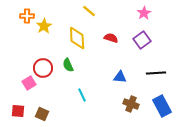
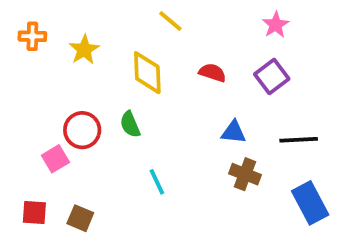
orange cross: (27, 16) -> (32, 36), moved
blue triangle: (120, 77) -> (233, 132), moved
brown cross: (131, 104) -> (245, 174), moved

